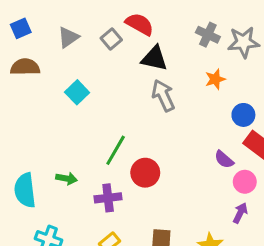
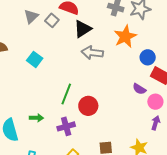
gray triangle: (68, 37) -> (31, 16), moved
black triangle: (154, 58) -> (83, 29), turned -36
orange star: (215, 79) -> (125, 36), size x1.6
gray arrow: (163, 95) -> (92, 53), turned -50

